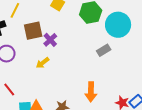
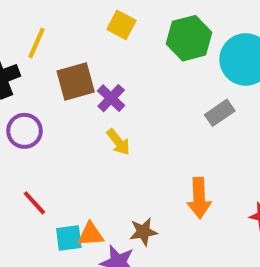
yellow arrow: (43, 63) -> (118, 142), moved, turned -88

